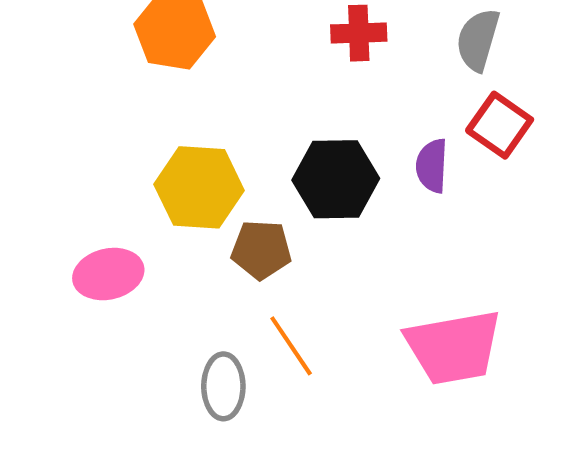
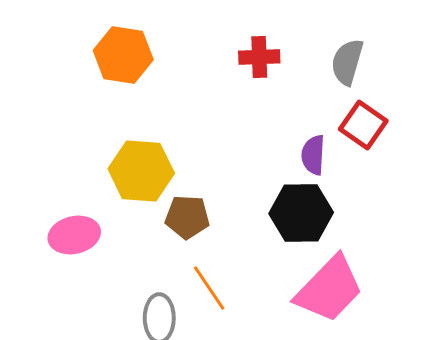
black hexagon: (336, 179) -> (301, 213), moved
pink trapezoid: (454, 347) -> (329, 289), turned -36

